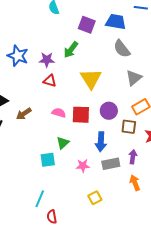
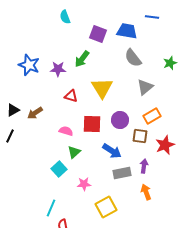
red triangle: (50, 81) -> (71, 96), moved
pink semicircle: (59, 113) -> (66, 131), moved
brown arrow: (24, 114) -> (35, 113), moved
blue arrow: (101, 142) -> (112, 151), turned -60
cyan square: (48, 160) -> (59, 169), turned -35
pink star: (83, 166) -> (84, 184), moved
yellow square: (95, 198) -> (106, 207), size x1.5

